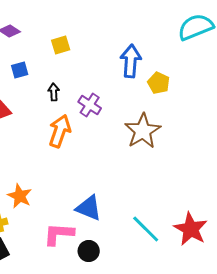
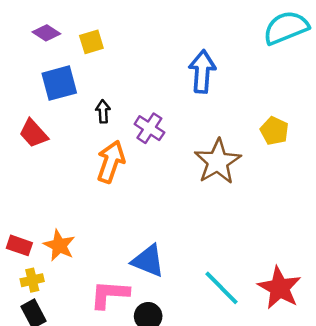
yellow square: (61, 45) -> (91, 42), moved
blue square: (20, 70) -> (59, 83), size x1.6
yellow pentagon: (159, 83) -> (274, 131), moved

